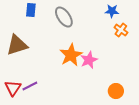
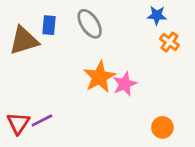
blue rectangle: (31, 10) -> (49, 25), moved
brown triangle: (17, 45) -> (24, 41), moved

